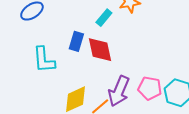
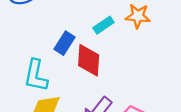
cyan L-shape: (44, 60) -> (36, 76), moved

